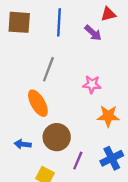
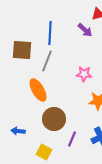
brown square: (19, 22) -> (22, 50), moved
blue line: (59, 22) -> (50, 33), moved
blue arrow: (23, 144) -> (18, 131), moved

